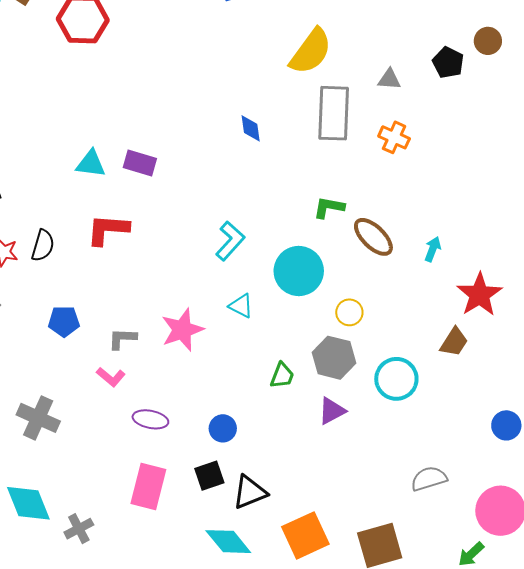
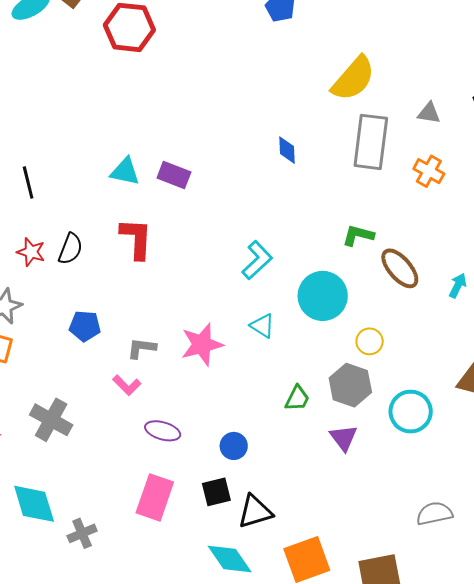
red L-shape: (108, 230) -> (136, 238), turned 84
purple triangle: (332, 411) -> (344, 438), turned -44

